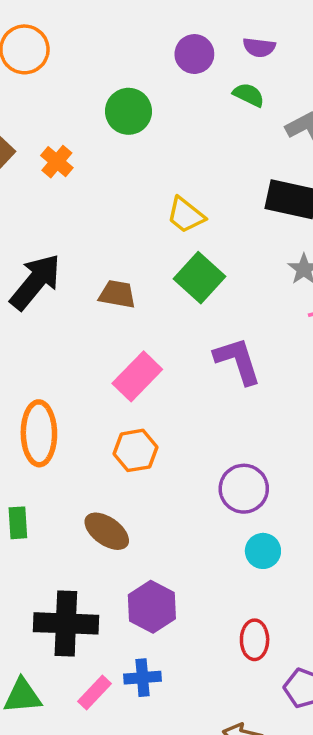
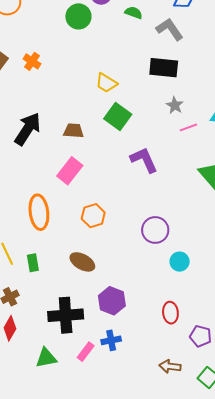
green circle: (128, 111) -> (78, 16), moved
pink rectangle: (137, 376) -> (70, 171), moved
cyan circle: (263, 551) -> (180, 262), moved

